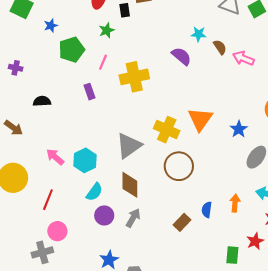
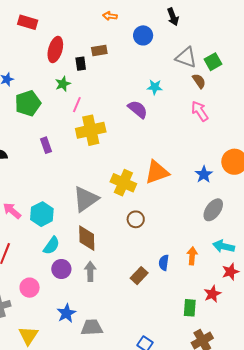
brown semicircle: (220, 47) -> (199, 81), moved
pink arrow: (243, 58) -> (200, 111), turned 35
pink line: (103, 62) -> (77, 105), moved
orange triangle: (200, 119) -> (157, 172), turned 36
blue star: (239, 129) -> (204, 174), moved
brown circle: (179, 166) -> (136, 219), size x0.6
gray arrow: (133, 218) -> (90, 271), turned -30
pink circle: (57, 231) -> (30, 288), moved

